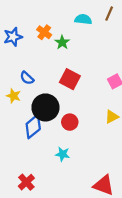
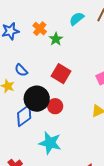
cyan semicircle: (83, 19) -> (77, 19), turned -49
red circle: (70, 122) -> (55, 106), moved
cyan star: (63, 154) -> (50, 143), size x1.6

